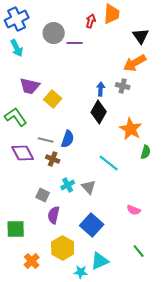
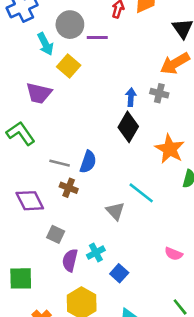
cyan arrow: (17, 48) -> (45, 44), moved
yellow square: (53, 99) -> (69, 66), moved
purple diamond: (23, 153) -> (30, 201), moved
cyan cross: (68, 185) -> (96, 253), moved
gray triangle: (89, 187) -> (115, 211), moved
blue square: (92, 225) -> (119, 273), size x0.6

